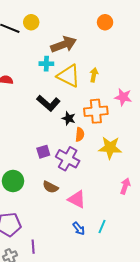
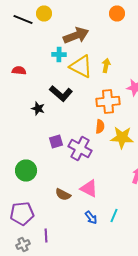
black star: (69, 118) -> (38, 108), moved
orange semicircle: (80, 134) -> (100, 126), moved
brown semicircle: (50, 187) -> (63, 194), moved

